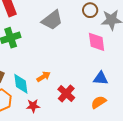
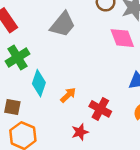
cyan diamond: (21, 84) -> (39, 83), moved, turned 40
red star: (33, 106) -> (80, 132), moved

